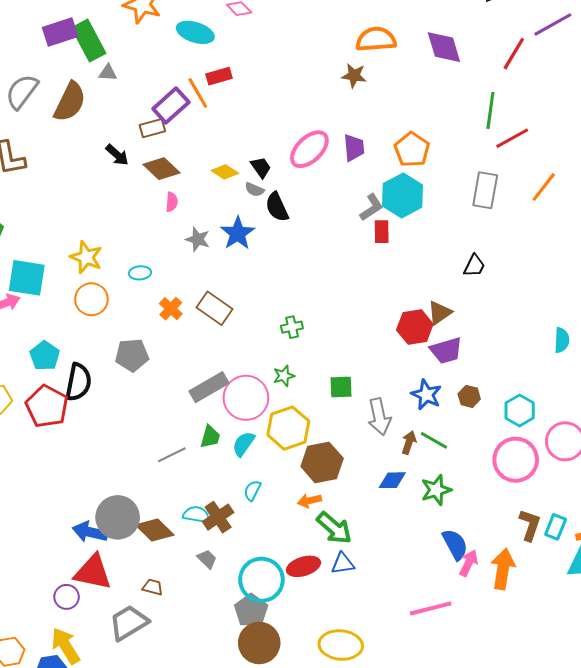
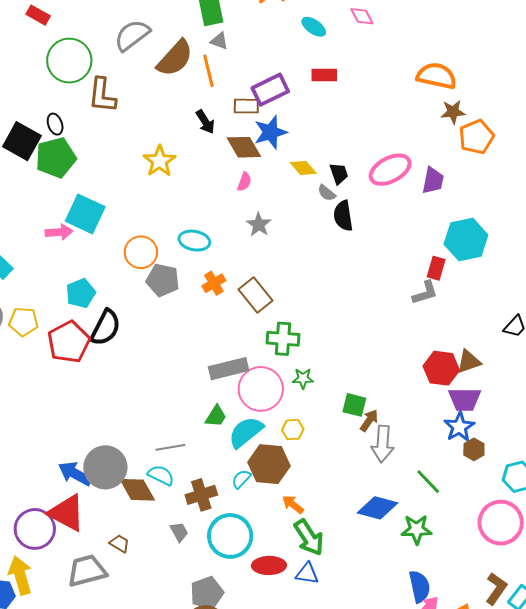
cyan ellipse: (195, 32) -> (314, 27), size x0.7
orange semicircle: (376, 39) -> (437, 76), moved
brown star: (354, 76) -> (453, 112), turned -30
orange line: (198, 93) -> (208, 71), moved
orange pentagon: (412, 150) -> (476, 137), moved
gray L-shape: (372, 207) -> (425, 293), moved
blue star: (238, 233) -> (270, 132), moved
yellow star: (86, 257) -> (160, 161), moved
cyan ellipse: (140, 273) -> (194, 241), size x1.4
green cross: (292, 327) -> (283, 339), moved, size x1.5
gray pentagon: (132, 355) -> (163, 280), moved
blue star: (426, 395) -> (459, 427), moved
yellow hexagon: (288, 428) -> (293, 430), size x0.5
brown arrow: (409, 443) -> (369, 420), moved
cyan semicircle: (244, 444) -> (246, 432), size x1.4
gray line: (172, 455) -> (170, 447), moved
brown hexagon: (322, 462) -> (269, 464), moved
blue diamond: (392, 480) -> (377, 508), size x1.4
orange arrow: (309, 501) -> (293, 504), turned 35
cyan semicircle: (196, 515) -> (161, 475), moved
cyan circle: (261, 580) -> (230, 536), moved
purple circle: (67, 597) -> (35, 529), size x1.6

